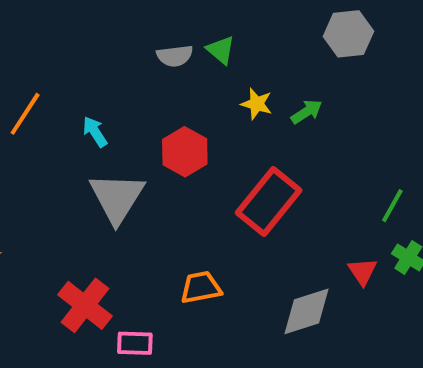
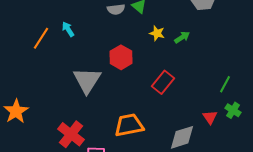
cyan arrow: (95, 132) -> (68, 29), moved
red rectangle: (269, 202) -> (163, 82), size x0.7
orange trapezoid: (201, 287) -> (129, 125), size x1.4

